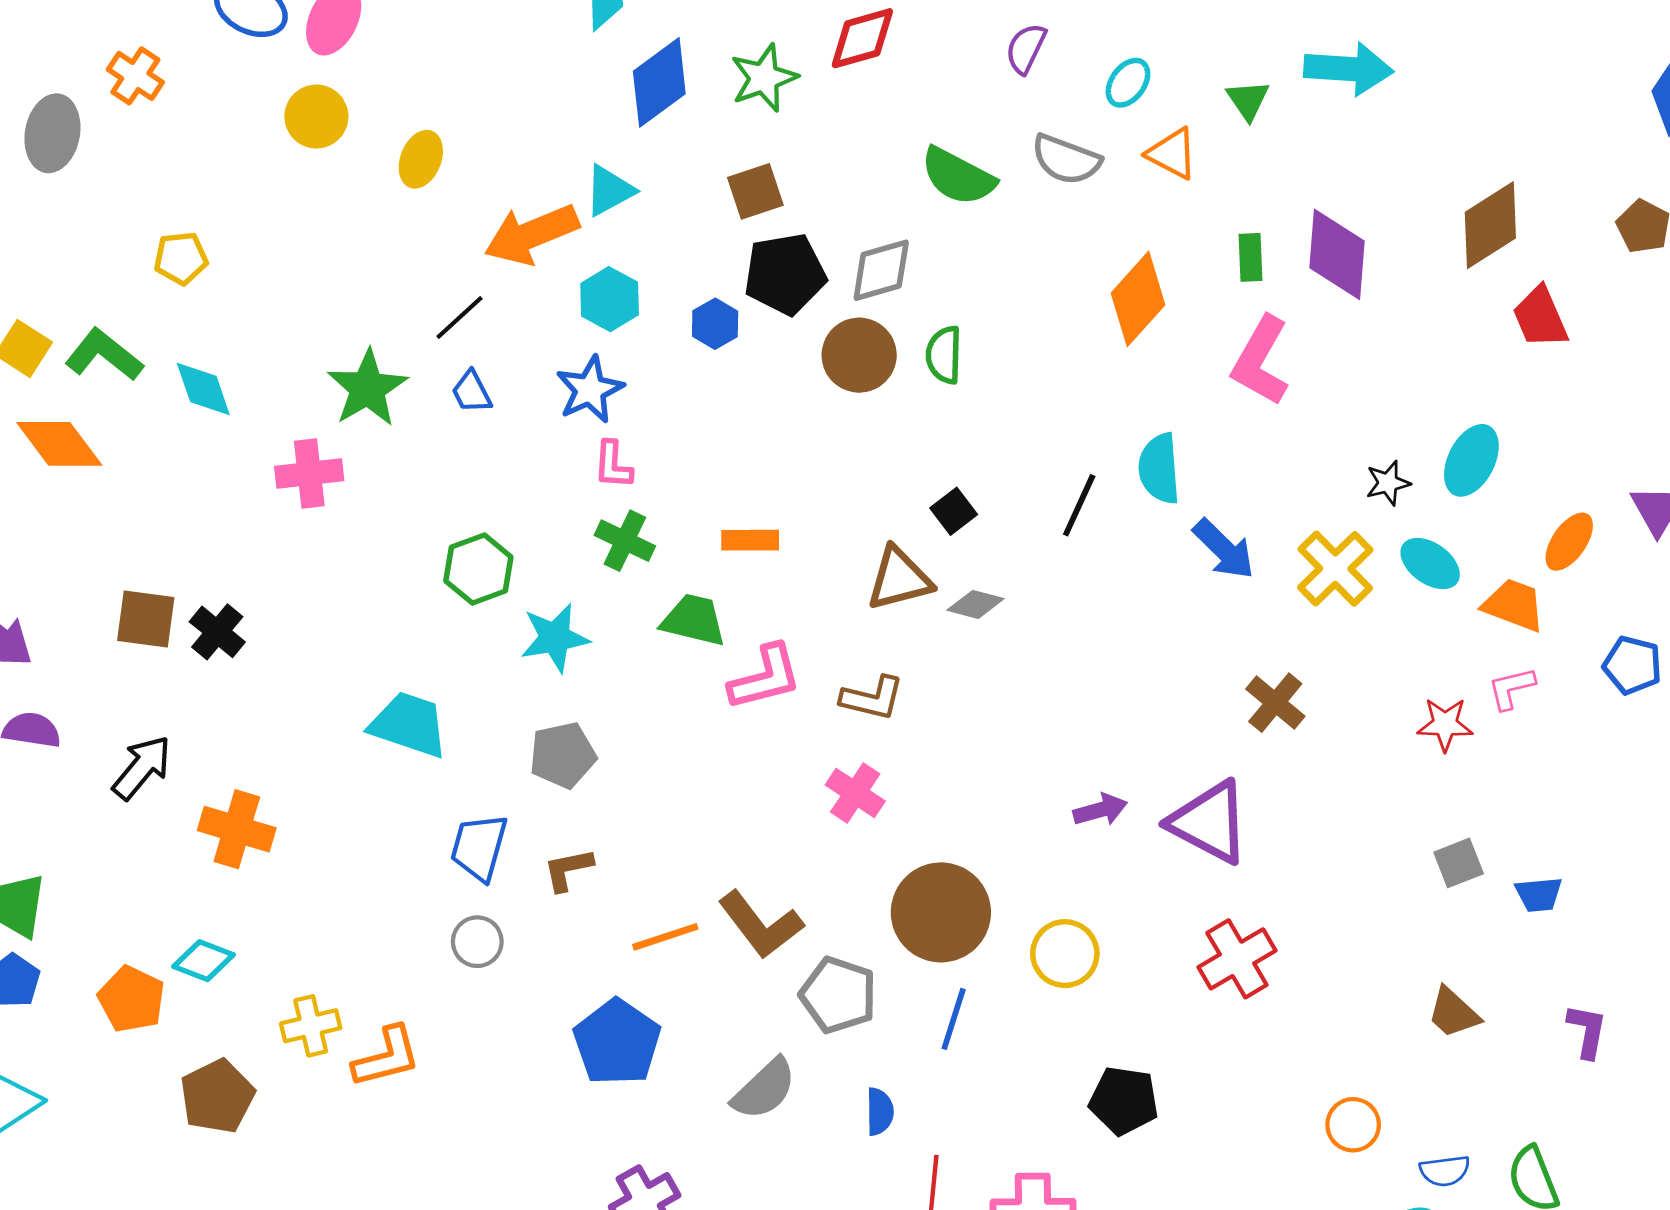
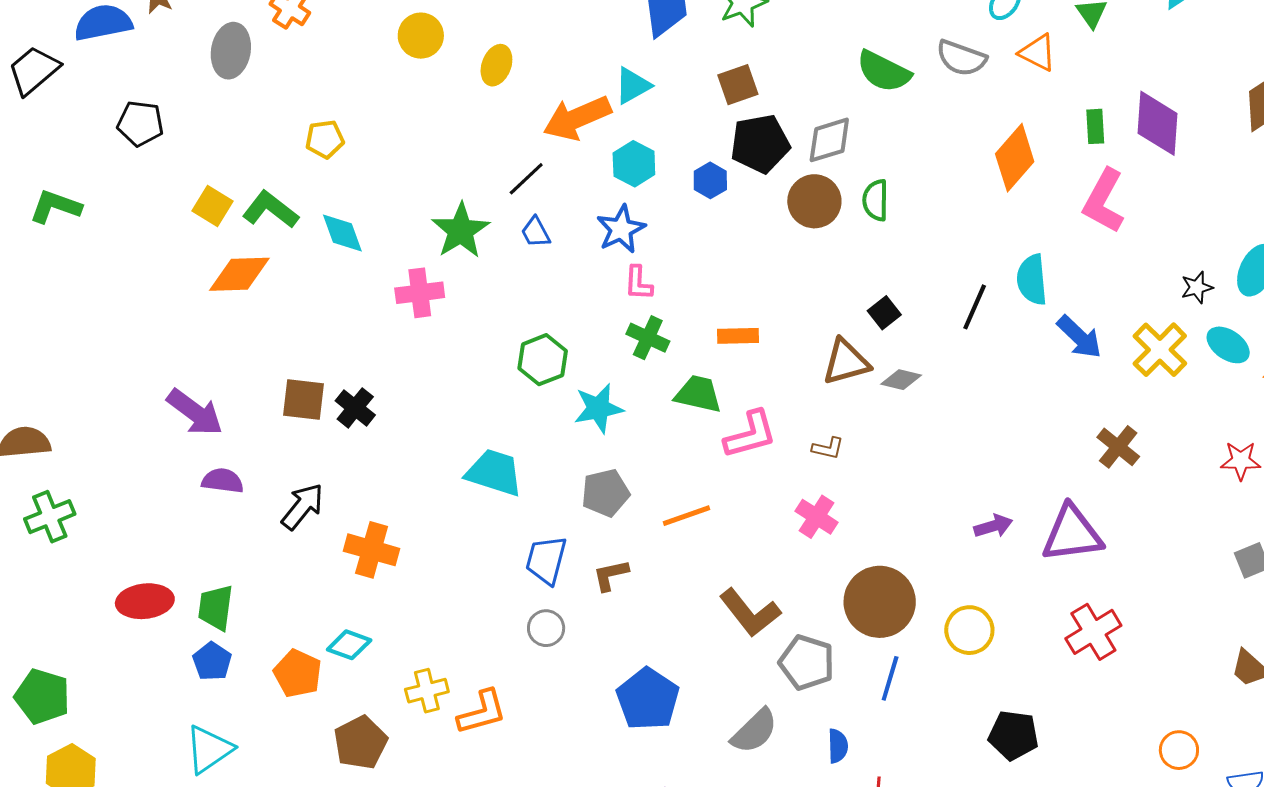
orange diamond: (59, 444) -> (239, 274), turned -54
brown L-shape: (872, 698) -> (828, 448), size x0.7
purple triangle: (1209, 822) -> (1072, 534), turned -34
orange line: (665, 937) -> (686, 516), moved

